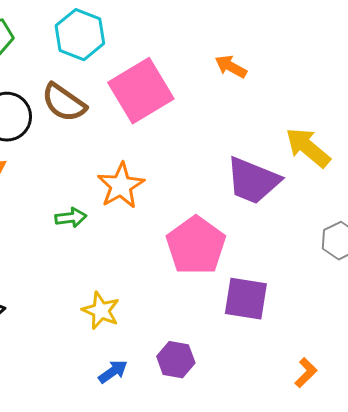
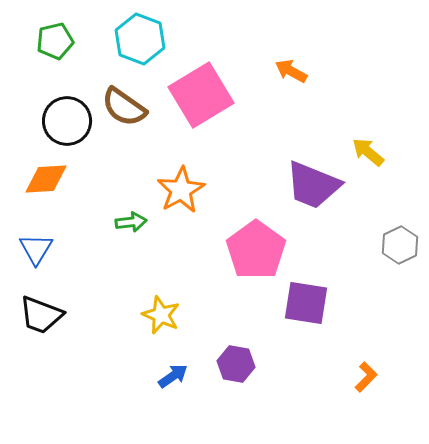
yellow arrow: (308, 148) -> (368, 152), size x0.7

